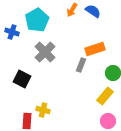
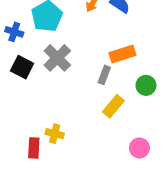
black square: (22, 79) -> (22, 67), moved
yellow rectangle: (105, 96) -> (113, 106), moved

